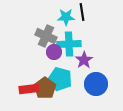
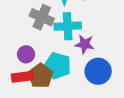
purple circle: (54, 52) -> (26, 54), moved
purple star: (84, 60) -> (85, 44), turned -30

